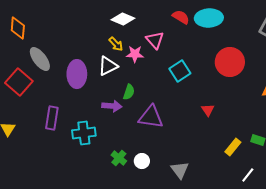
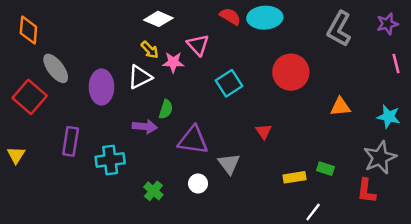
yellow rectangle: (233, 147) -> (295, 177), turned 42
white circle: (142, 161) -> (198, 183), moved
gray triangle: (180, 170) -> (229, 164), moved

